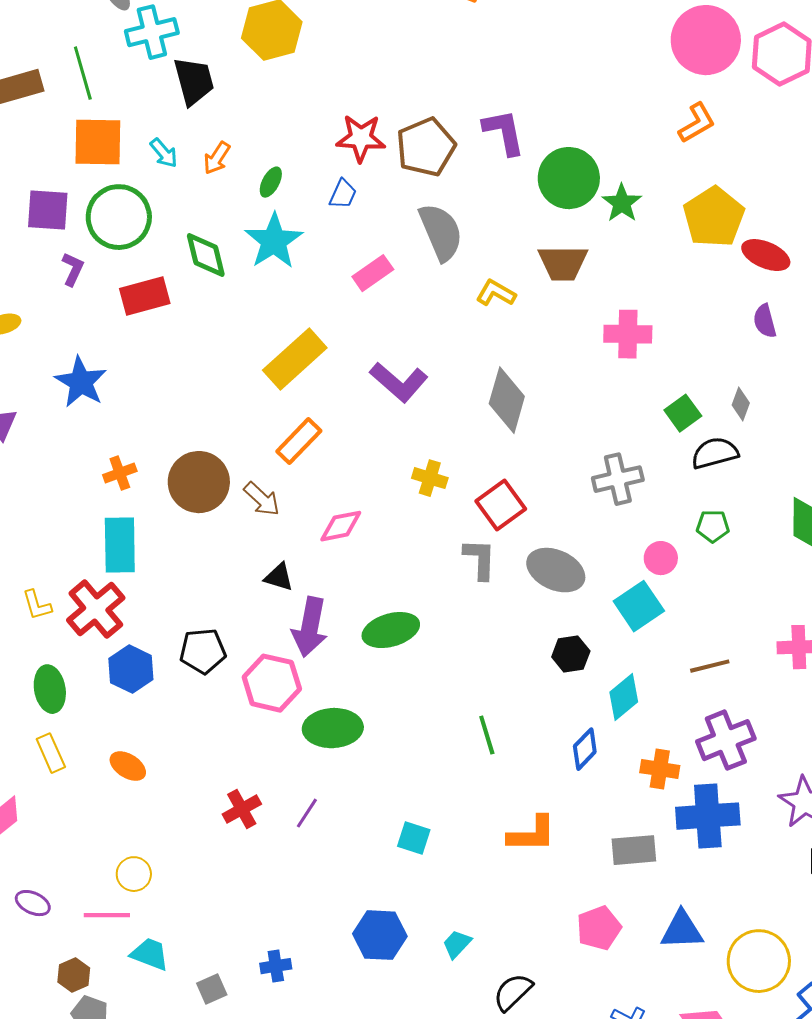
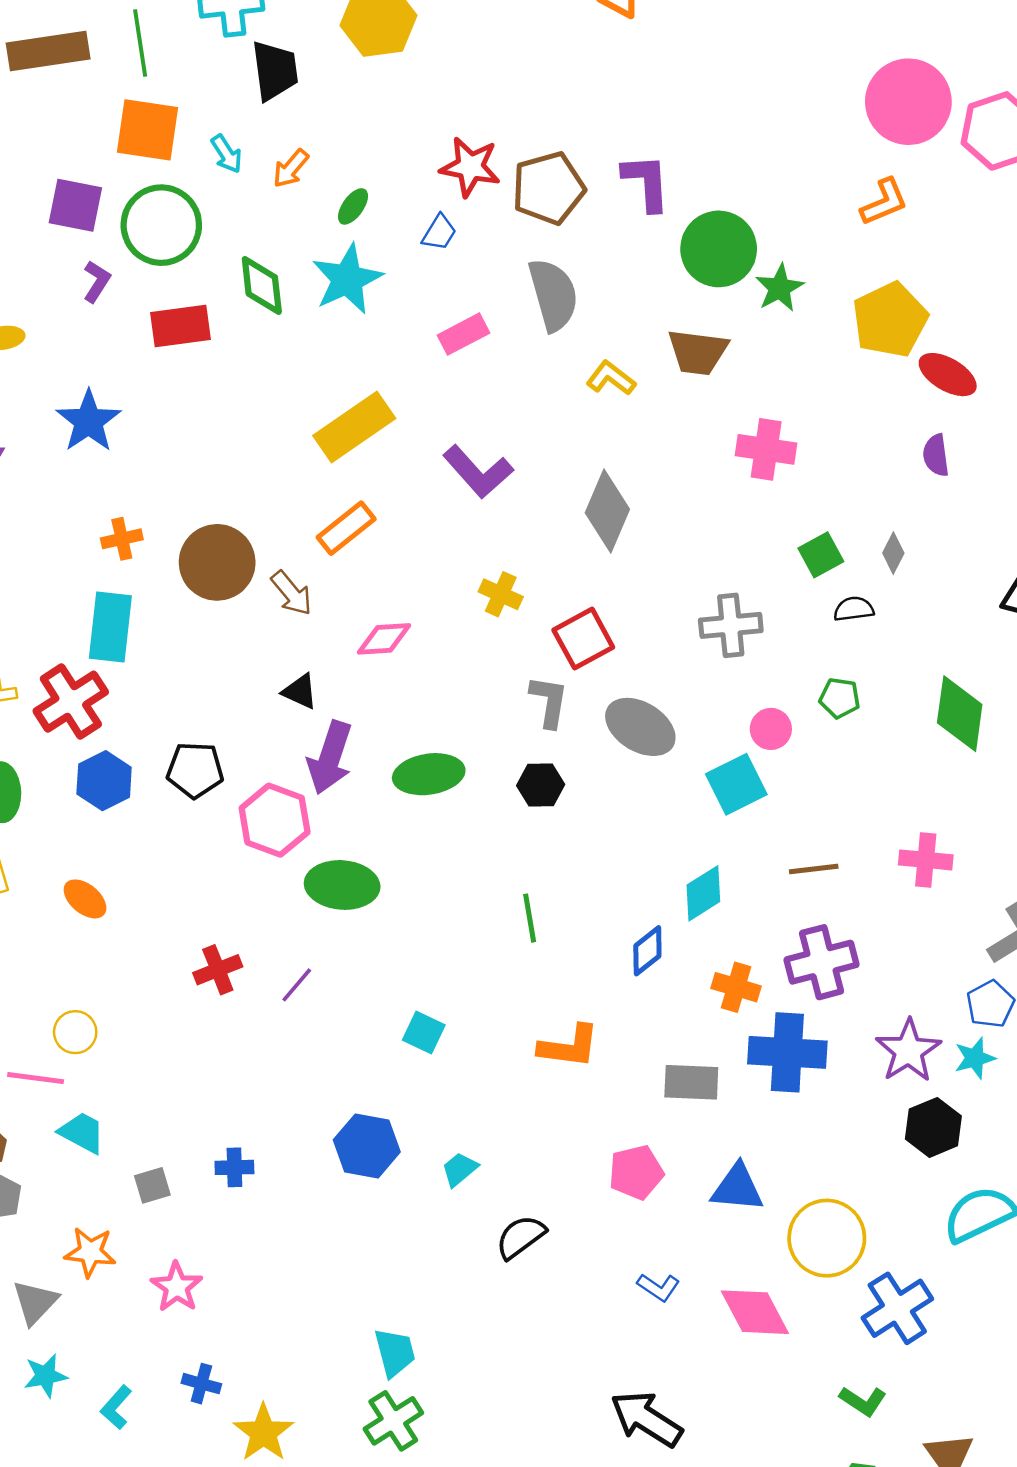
black semicircle: (715, 453) -> (854, 609), size x0.7
black hexagon: (571, 654) -> (541, 785), moved

